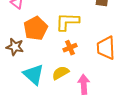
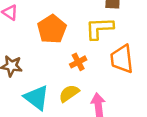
yellow L-shape: (67, 22) -> (99, 28), moved
orange pentagon: (36, 28) -> (52, 29), moved

